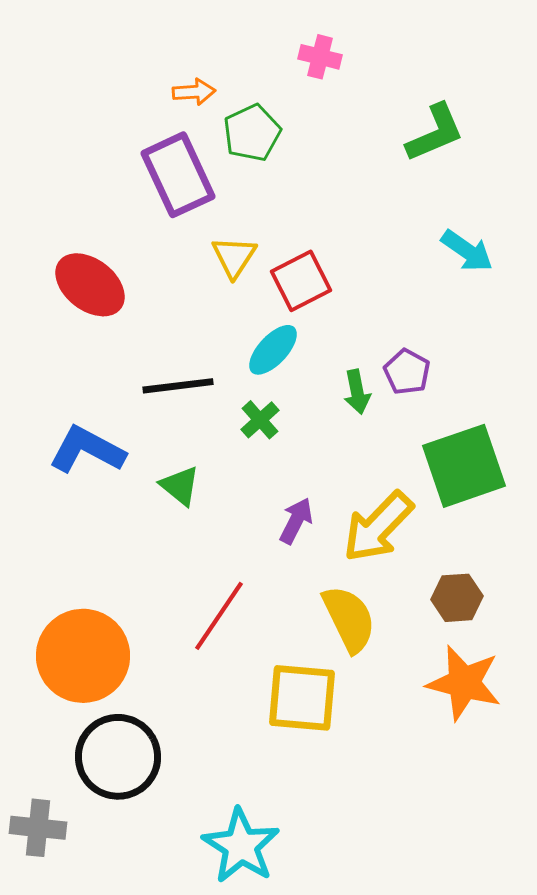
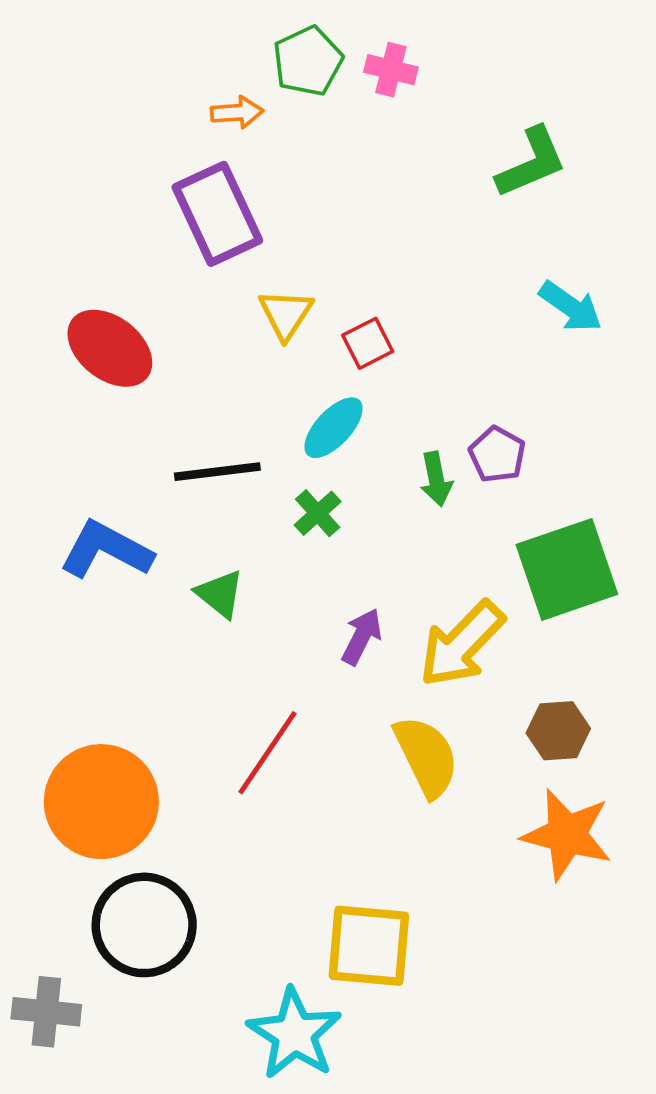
green pentagon: (252, 133) -> (308, 61), moved
red square: (301, 281) -> (368, 343), size x0.7
yellow square: (302, 698) -> (369, 946), moved

